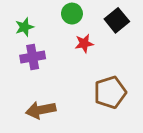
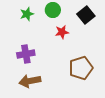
green star: (24, 27) -> (27, 14), moved
purple cross: (33, 57) -> (26, 54), moved

